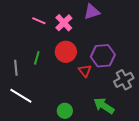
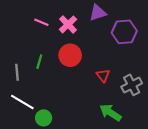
purple hexagon: (103, 56) -> (124, 32), moved
red triangle: (85, 71) -> (103, 75), moved
green circle: (65, 111) -> (44, 118), moved

